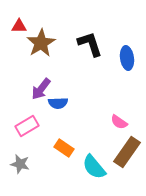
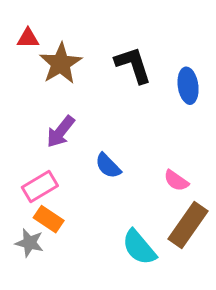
blue semicircle: (58, 103) -> (108, 166), moved, turned 48
orange rectangle: (64, 148) -> (49, 219), moved

